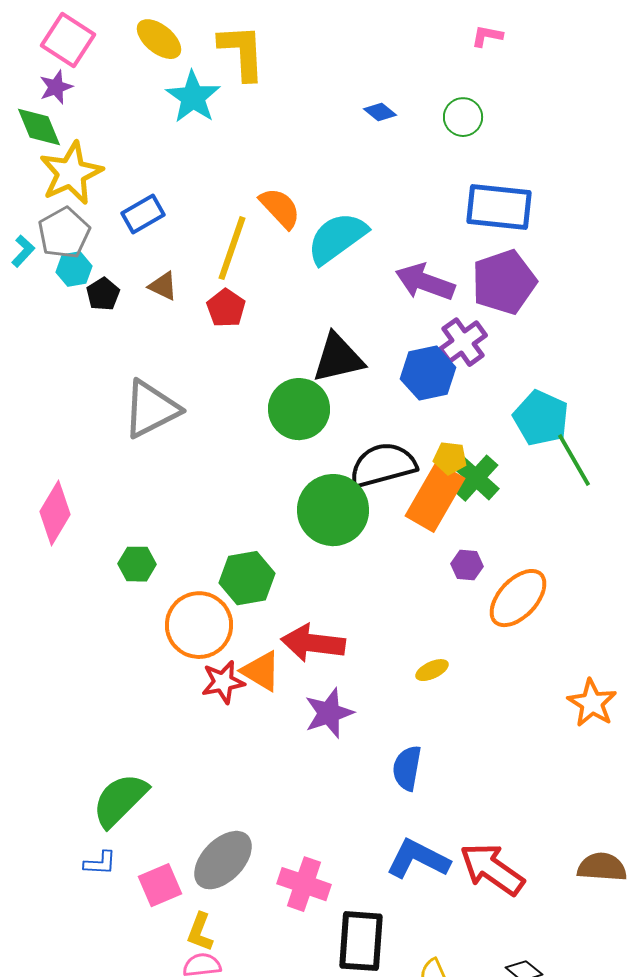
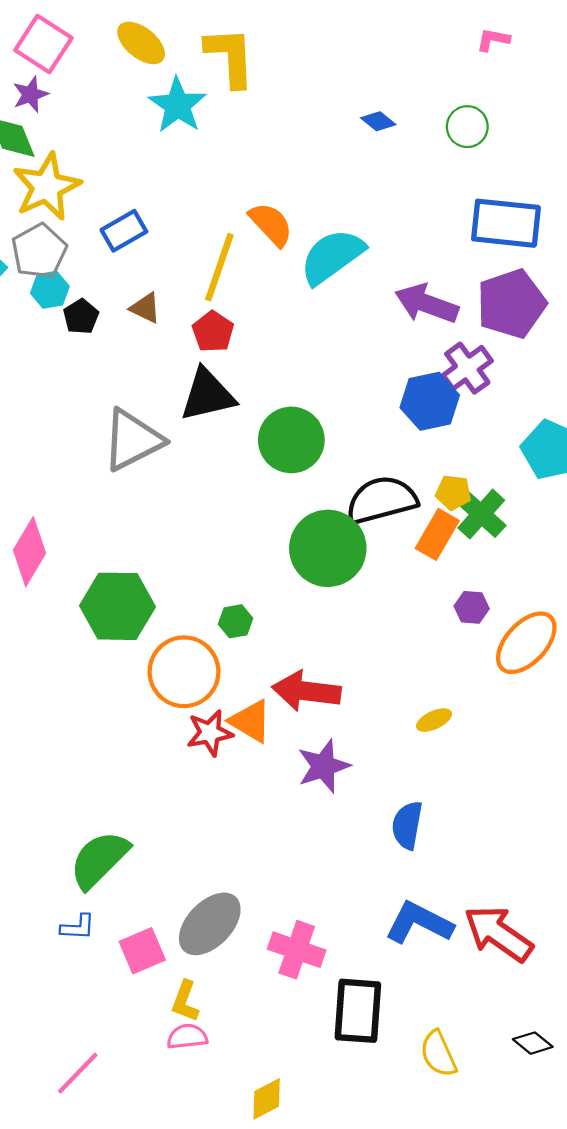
black triangle: (338, 358) -> (208, 395), moved
orange rectangle: (435, 497) -> (437, 534), size x0.7
green hexagon: (137, 564) -> (117, 606), size x1.8
green hexagon: (247, 578) -> (236, 621), size x0.6

